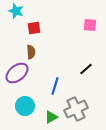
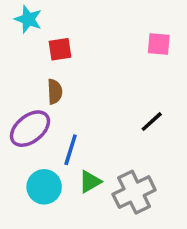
blue line: (55, 86) -> (71, 150), moved
green triangle: (51, 117) -> (90, 182), moved

